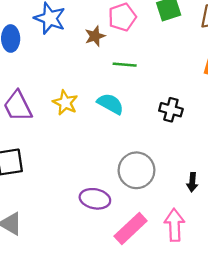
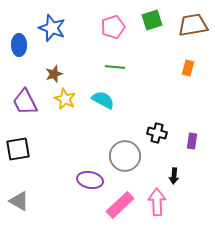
brown star: (95, 36) -> (54, 74), moved
black cross: (171, 110) -> (157, 133), moved
black arrow: (192, 182) -> (174, 176), moved

